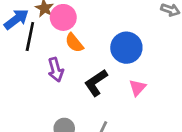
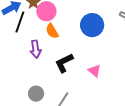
blue circle: (126, 48) -> (92, 25), moved
pink triangle: (137, 88) -> (94, 71), turned -40

